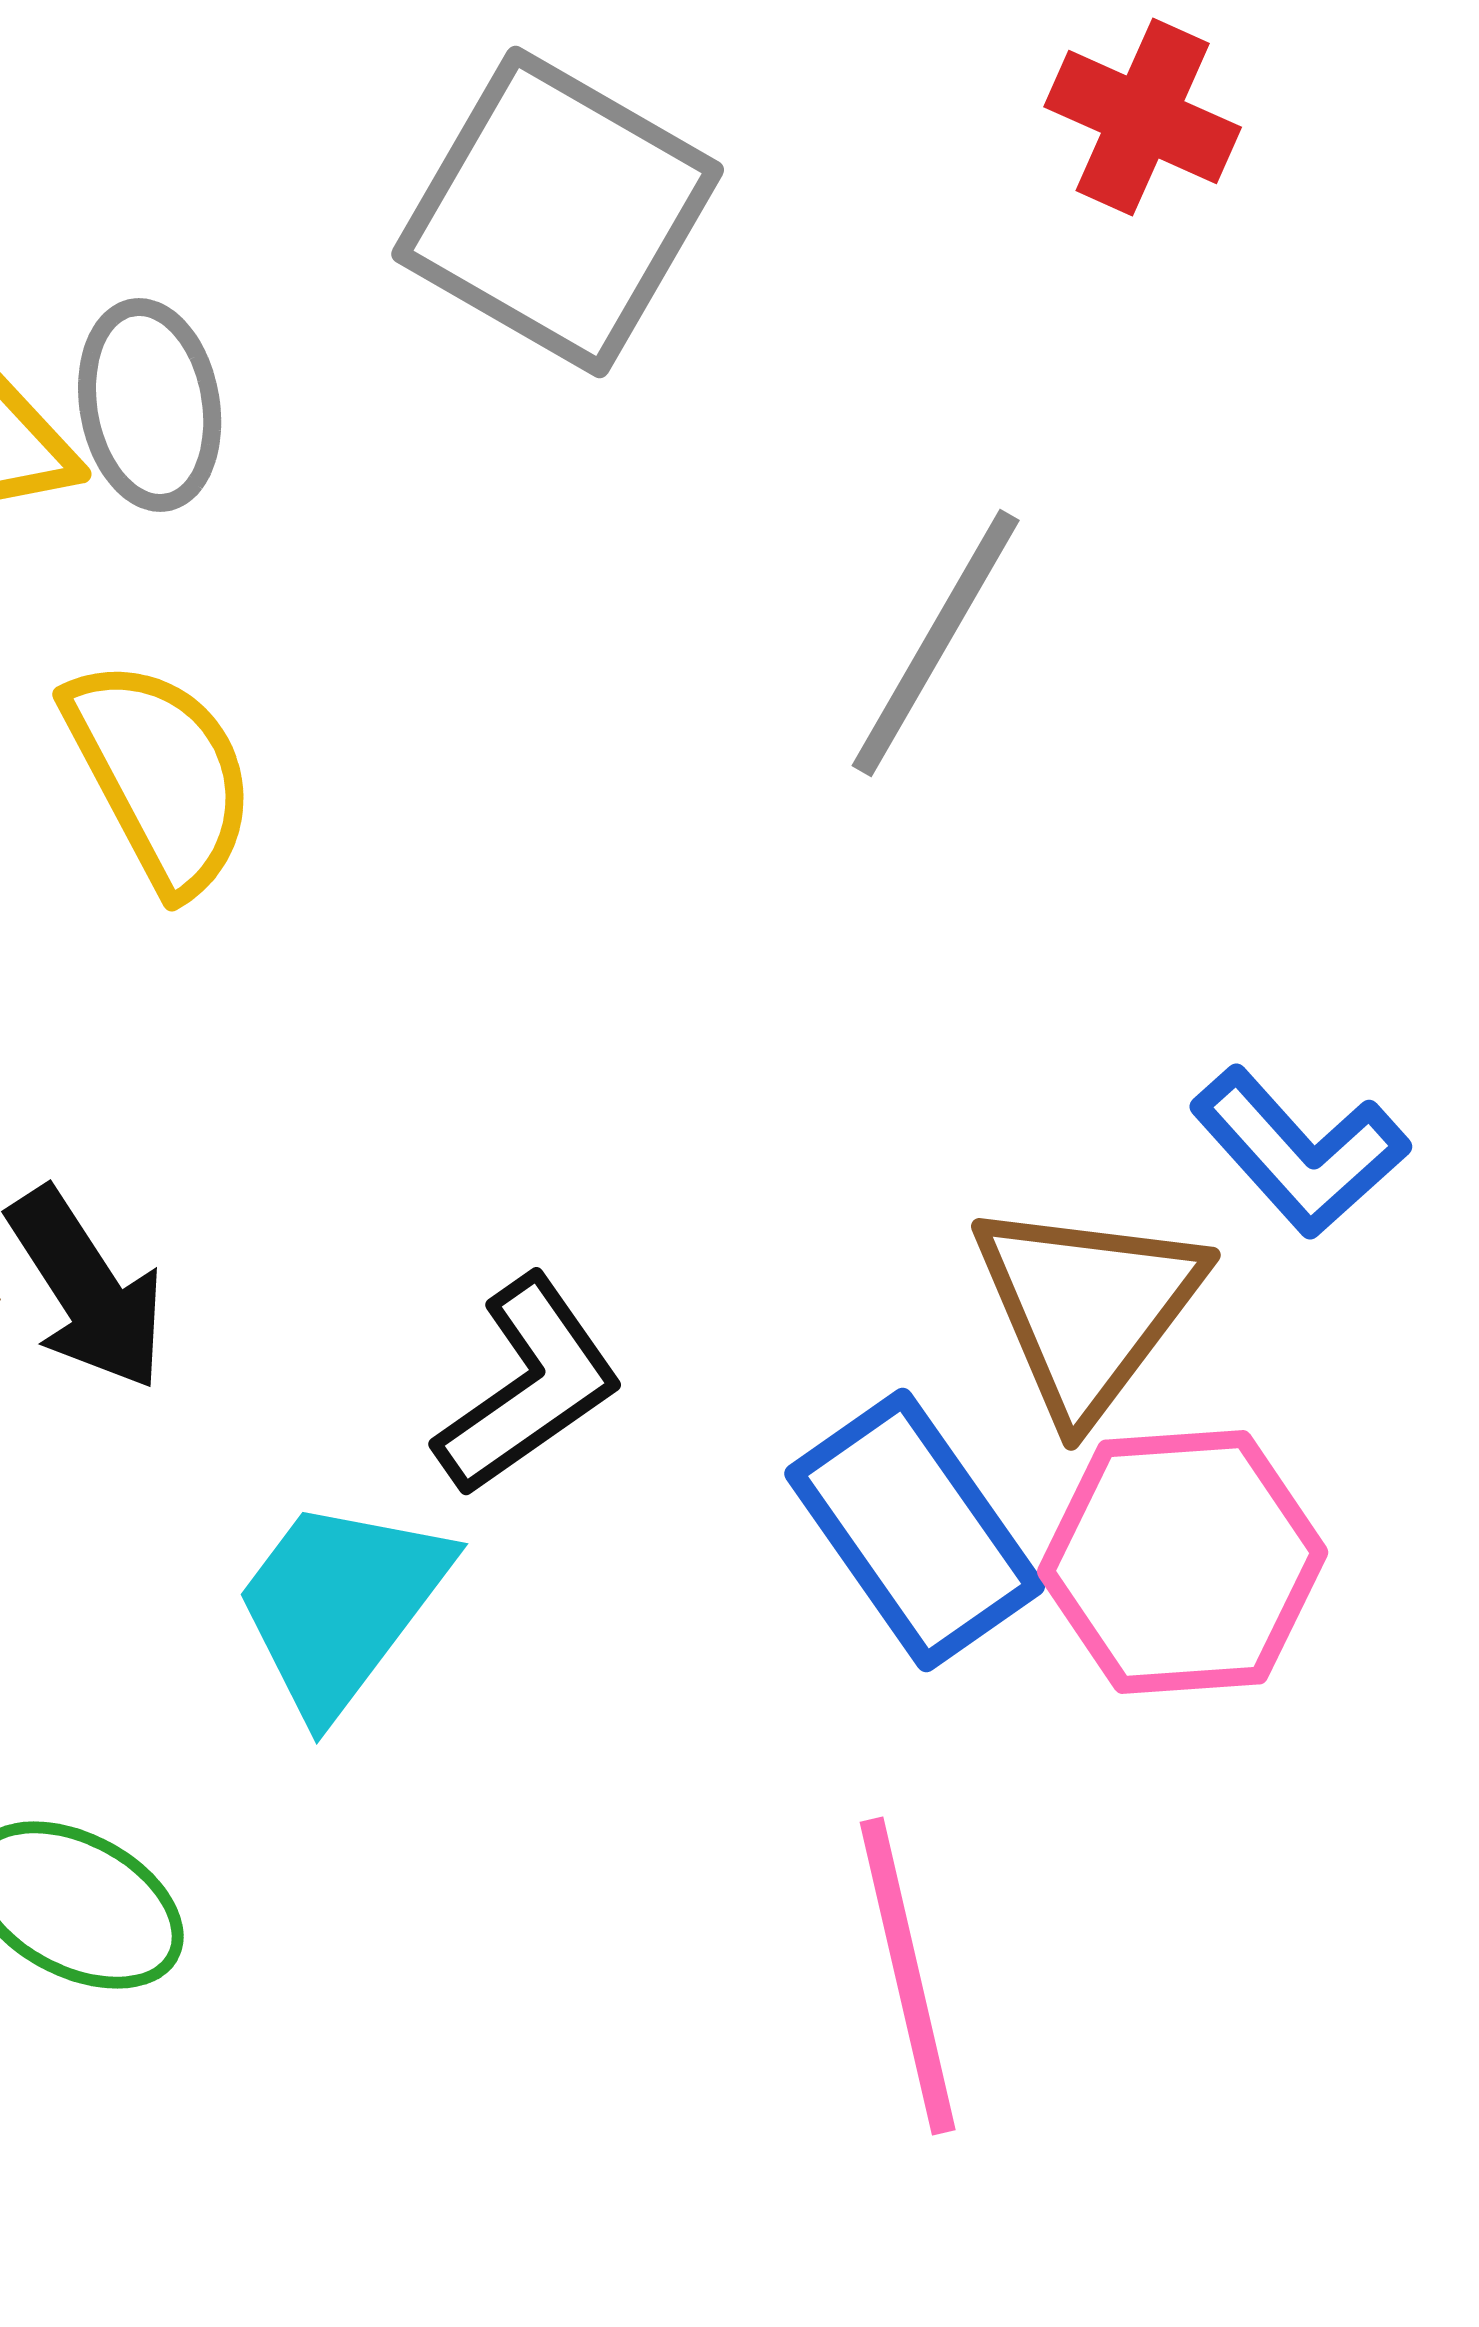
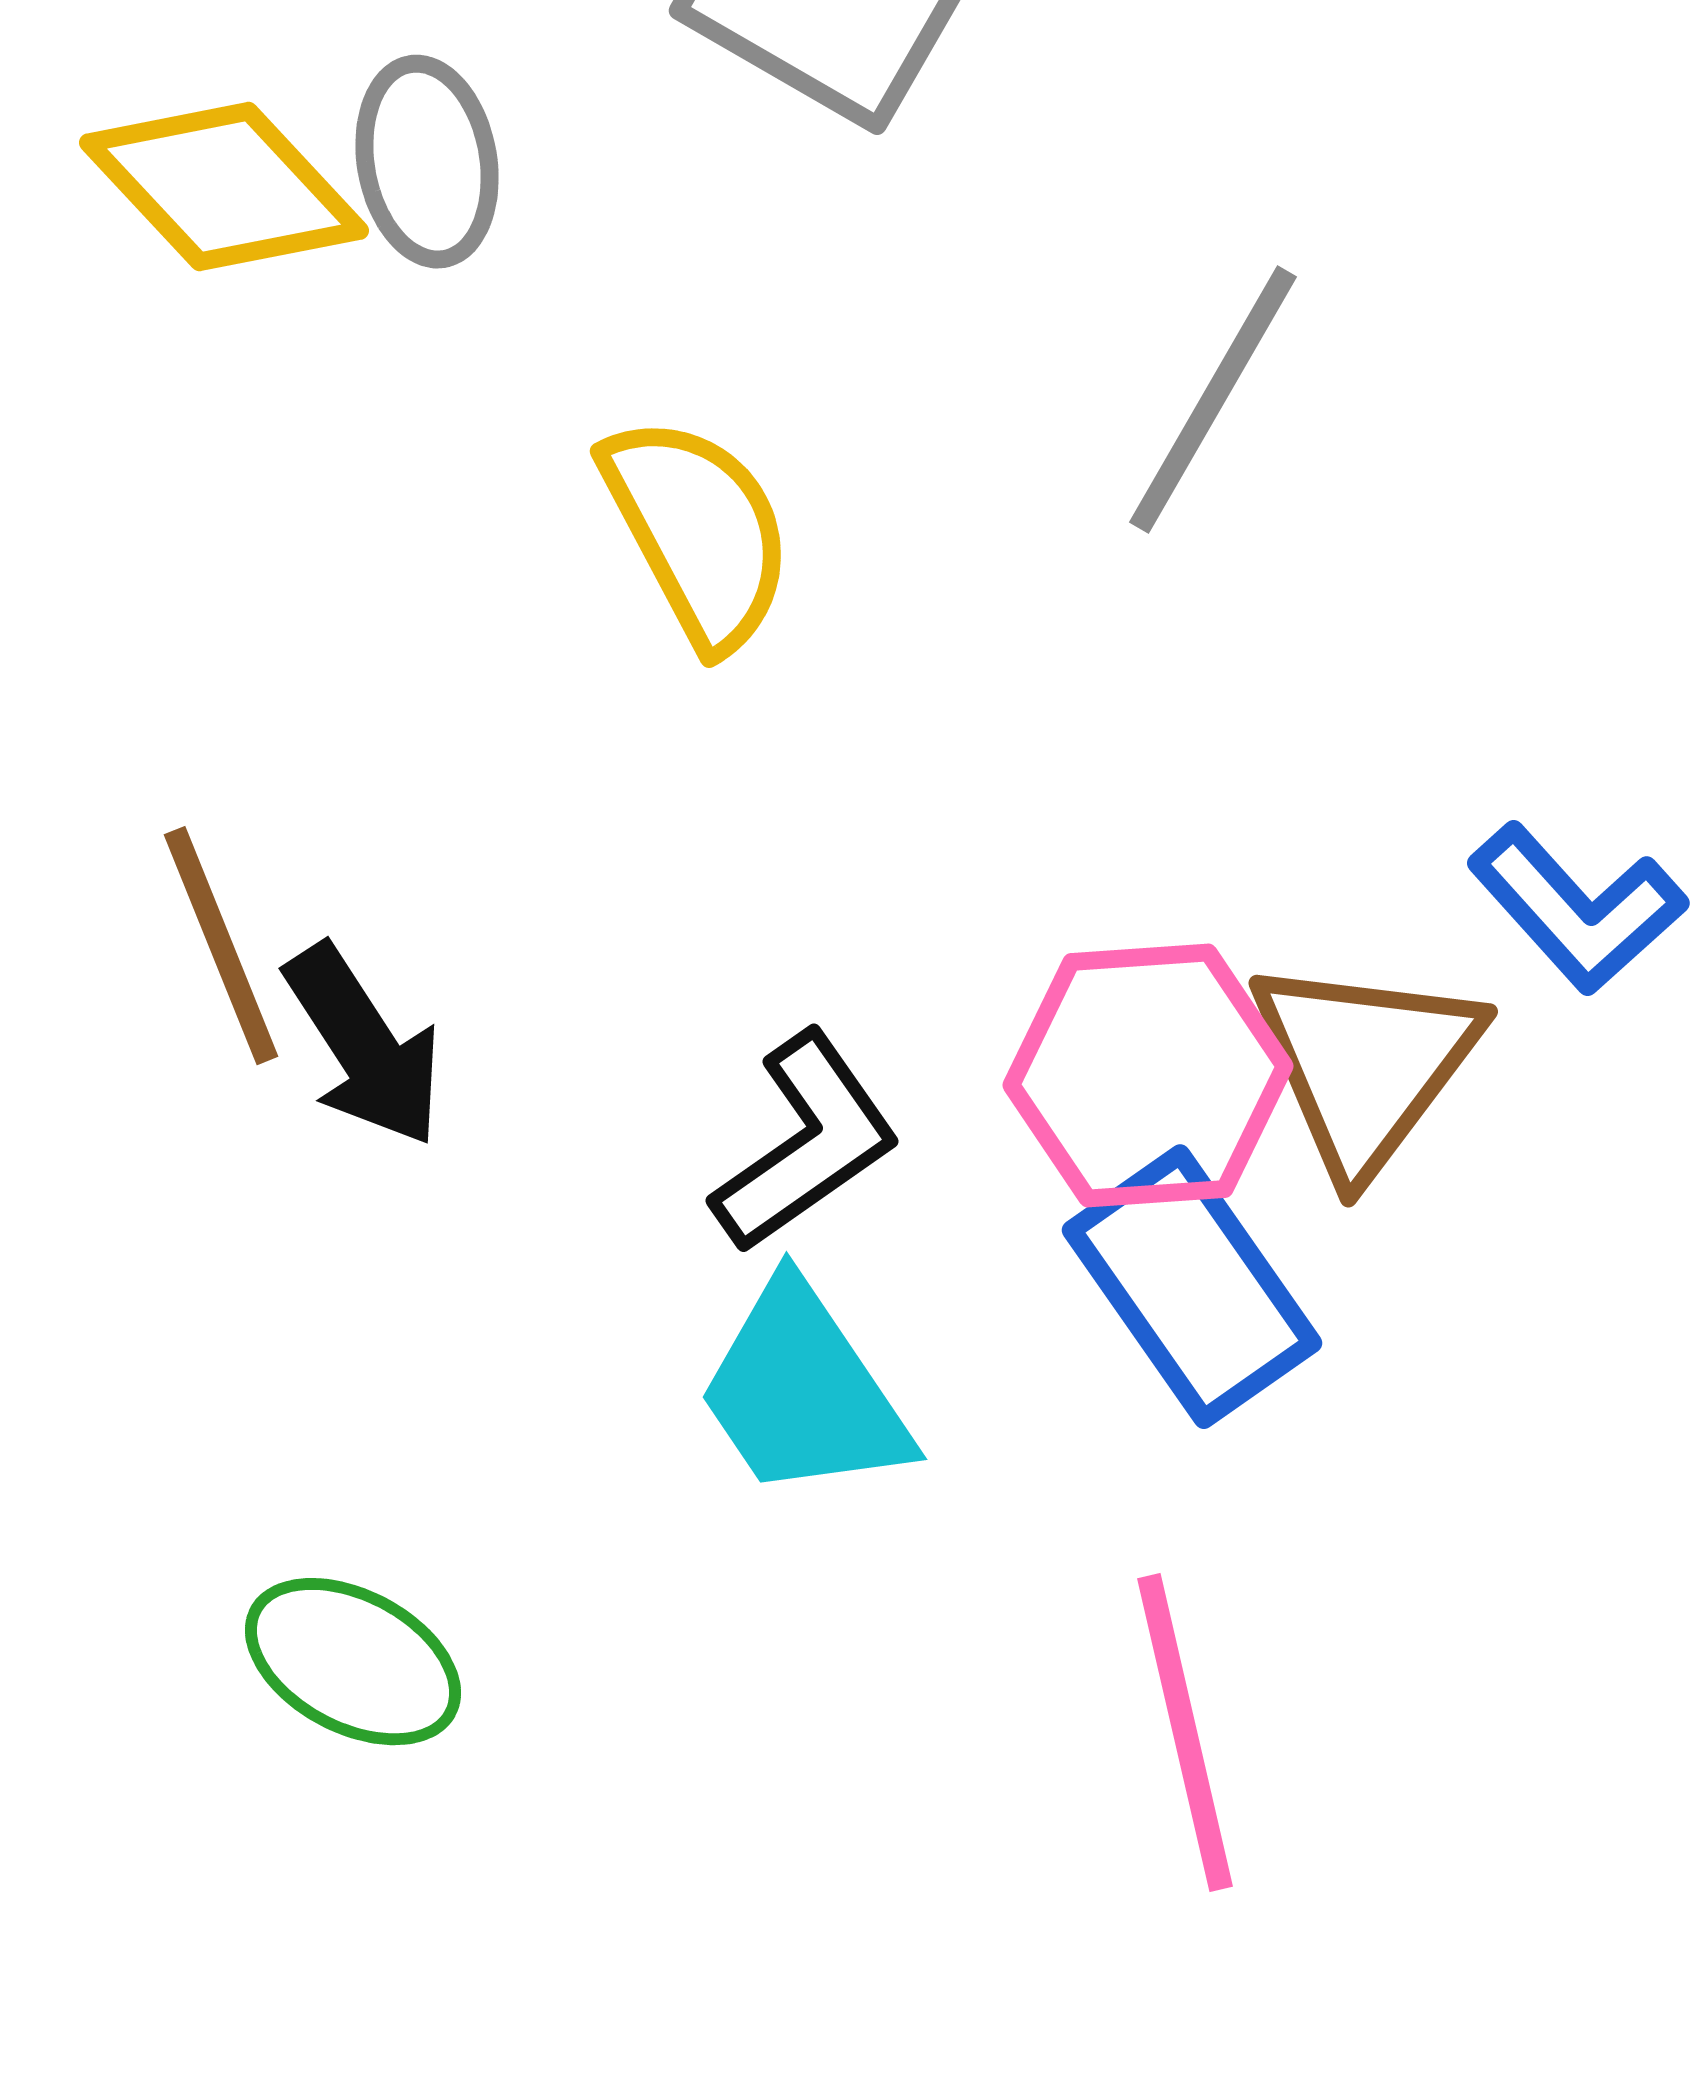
yellow semicircle: (161, 775) -> (698, 532), moved
pink hexagon: (1183, 1562) -> (1148, 1076), moved
cyan trapezoid: (341, 1605) -> (803, 1392), moved, turned -71

